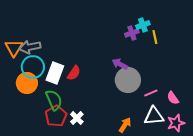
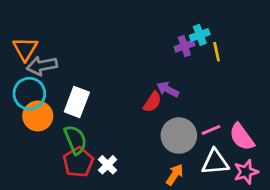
orange triangle: (14, 48) -> (25, 49), moved
cyan circle: (33, 67) -> (29, 94), moved
red semicircle: (74, 73) -> (152, 102), moved
gray circle: (128, 80) -> (179, 136), moved
pink semicircle: (173, 98) -> (242, 137), size x1.5

